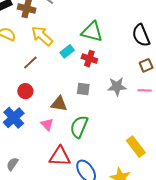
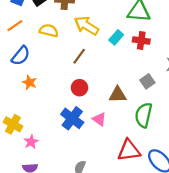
gray square: (83, 89) -> (147, 81), moved, turned -32
pink triangle: (47, 124) -> (99, 119), moved

